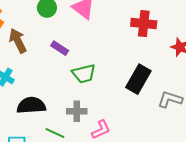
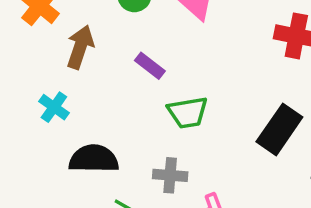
brown arrow: (18, 41) -> (80, 47), turned 40

